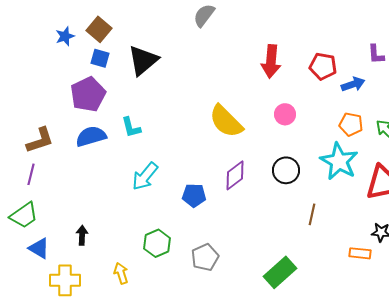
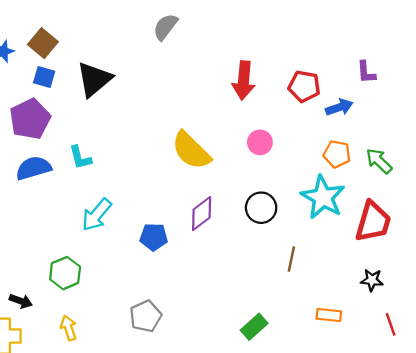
black arrow: (82, 235) -> (21, 301), moved, turned 108
green hexagon: (157, 243) -> (65, 273), moved
orange rectangle: (360, 253) -> (329, 315), moved
gray pentagon: (205, 257) -> (146, 316), moved
green rectangle: (280, 272) -> (254, 327), size x0.7

